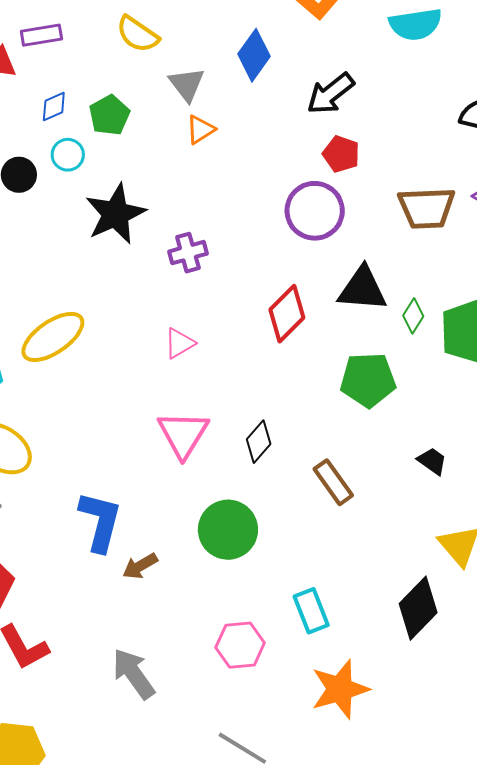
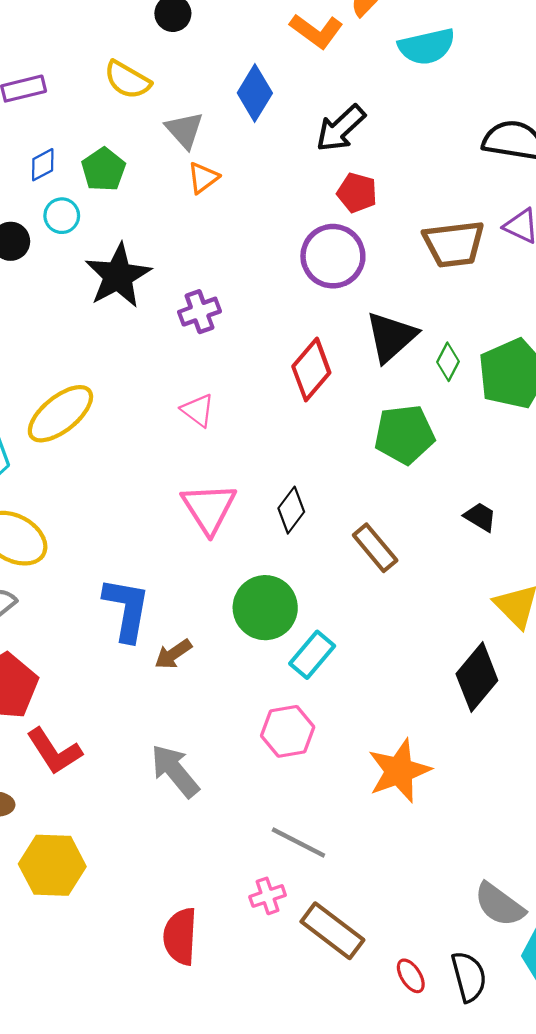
black triangle: (363, 289) -> (391, 337), turned -42
pink triangle: (179, 343) -> (198, 410), turned -48
cyan rectangle: (311, 611) -> (312, 655), moved, turned 66

